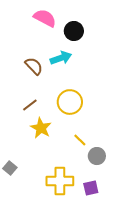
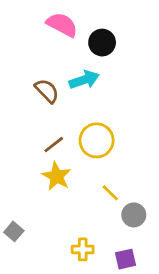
brown line: (30, 105) -> (54, 145), moved
yellow cross: (60, 181) -> (83, 249), size x0.6

